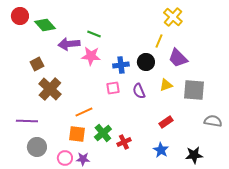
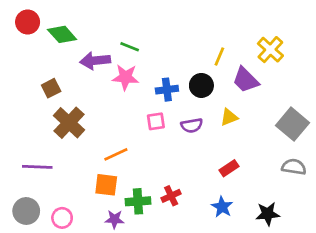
yellow cross: (173, 17) -> (270, 50), moved
gray square: (194, 90) -> (292, 124), moved, turned 35
purple semicircle: (139, 91) -> (192, 125), turned -77
green cross: (103, 133) -> (138, 201), moved, turned 36
gray circle: (37, 147) -> (26, 211), moved
pink circle: (65, 158) -> (62, 218), moved

